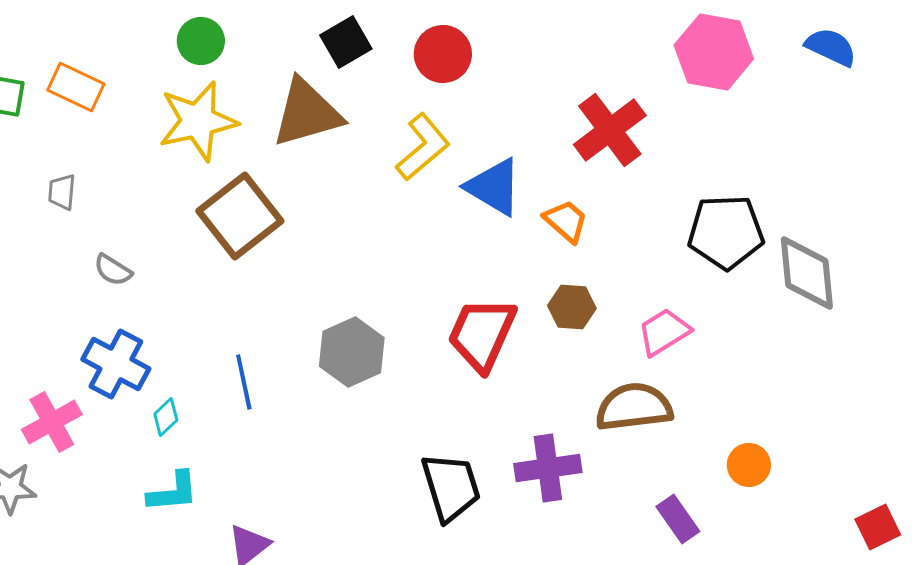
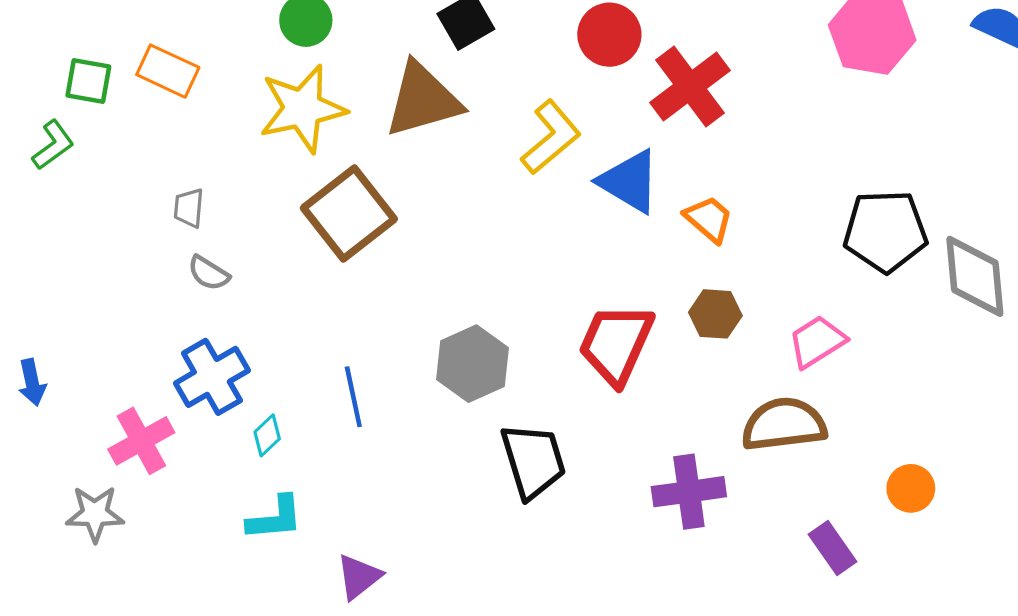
red circle: (443, 54) -> (609, 35), moved
red cross: (610, 130) -> (690, 87), moved
gray trapezoid: (62, 192) -> (189, 208), moved
blue cross: (116, 364) -> (212, 377), turned 32
black trapezoid: (451, 487) -> (533, 461), moved

